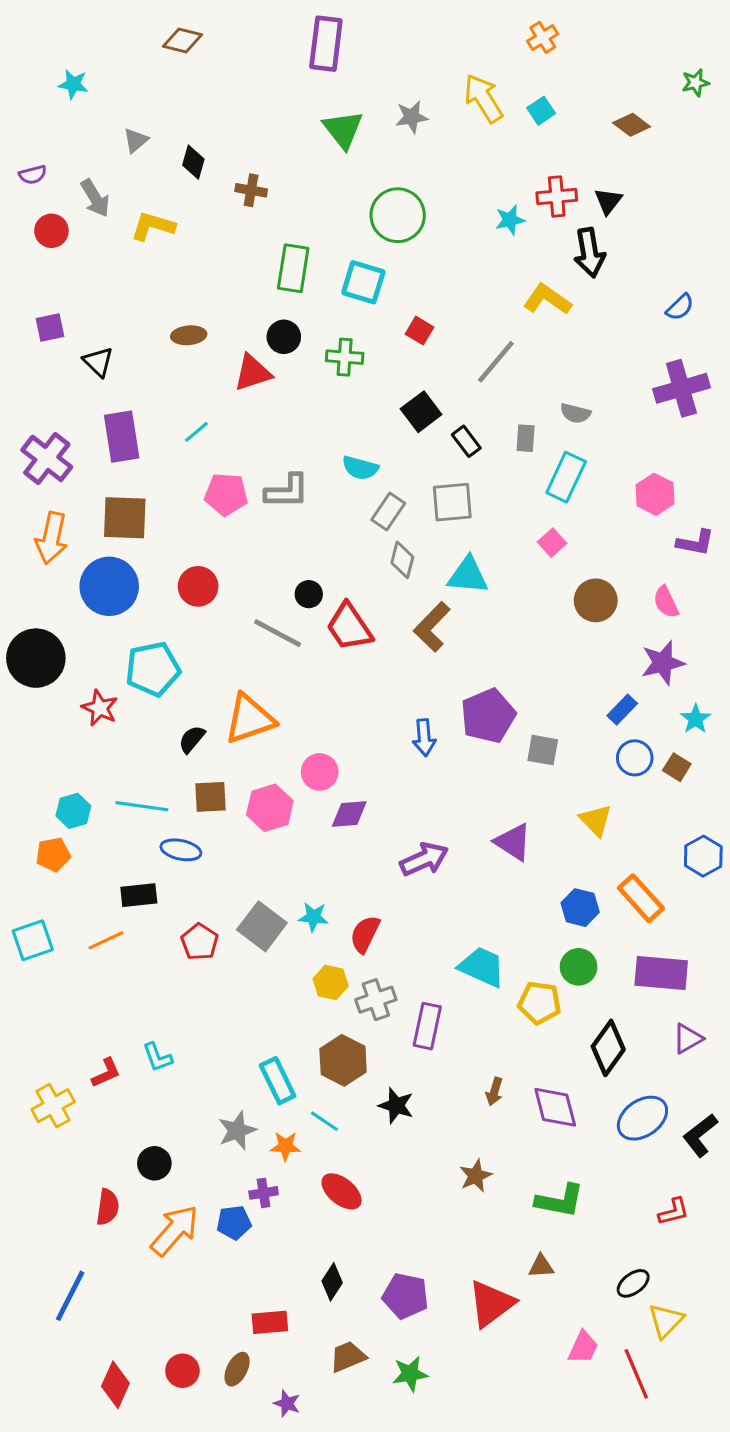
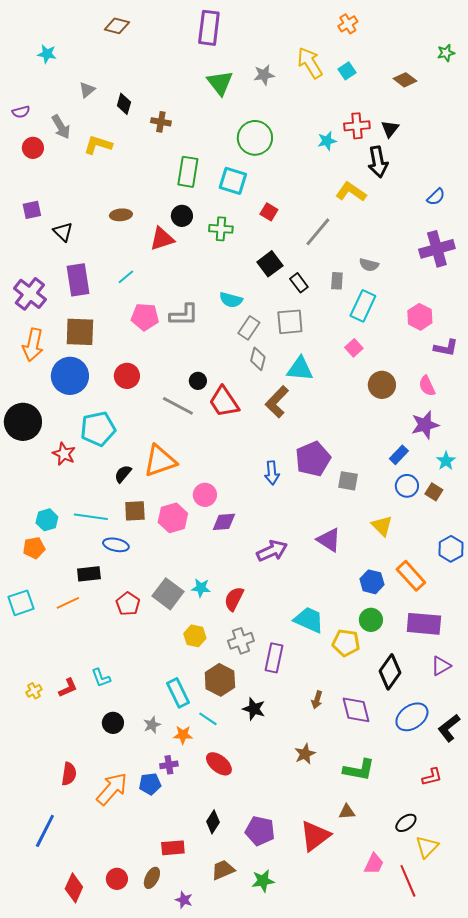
yellow hexagon: (331, 982) -> (195, 636), moved
yellow cross: (53, 1106) -> (34, 691), moved, size x0.6
gray star: (237, 1131) -> (152, 725), size x0.7
black circle: (154, 1163) -> (113, 723), moved

